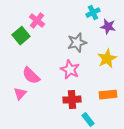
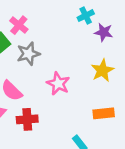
gray star: (77, 43) -> (28, 54), moved
red cross: (72, 100) -> (27, 119), moved

